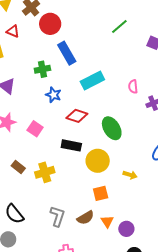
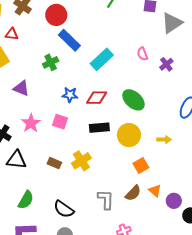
red circle: (50, 24) -> (56, 15), moved
blue star: (53, 95) -> (70, 95), moved
purple circle: (126, 229) -> (174, 201), moved

